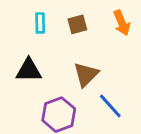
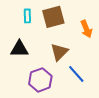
orange arrow: (122, 23) -> (86, 29), moved
brown square: (77, 24) -> (53, 17), size x1.6

